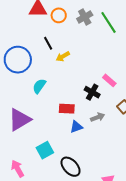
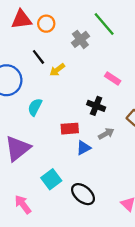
gray cross: (85, 17) -> (80, 39), moved
pink rectangle: (109, 80) -> (113, 79), moved

